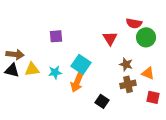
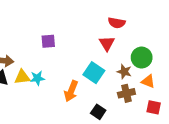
red semicircle: (134, 23) -> (117, 23), moved
green circle: (146, 37) -> (142, 58), moved
cyan square: (81, 64) -> (94, 73), moved
cyan star: (55, 72) -> (37, 78), moved

